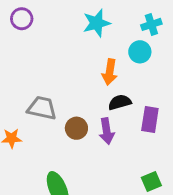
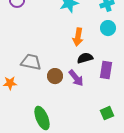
cyan circle: (140, 52) -> (108, 28), moved
purple arrow: (107, 131) -> (76, 78), turned -30

